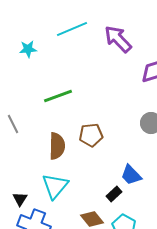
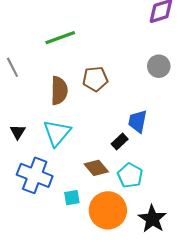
blue trapezoid: (131, 175) -> (138, 121), turned 55
black triangle: (20, 199) -> (18, 132), moved

